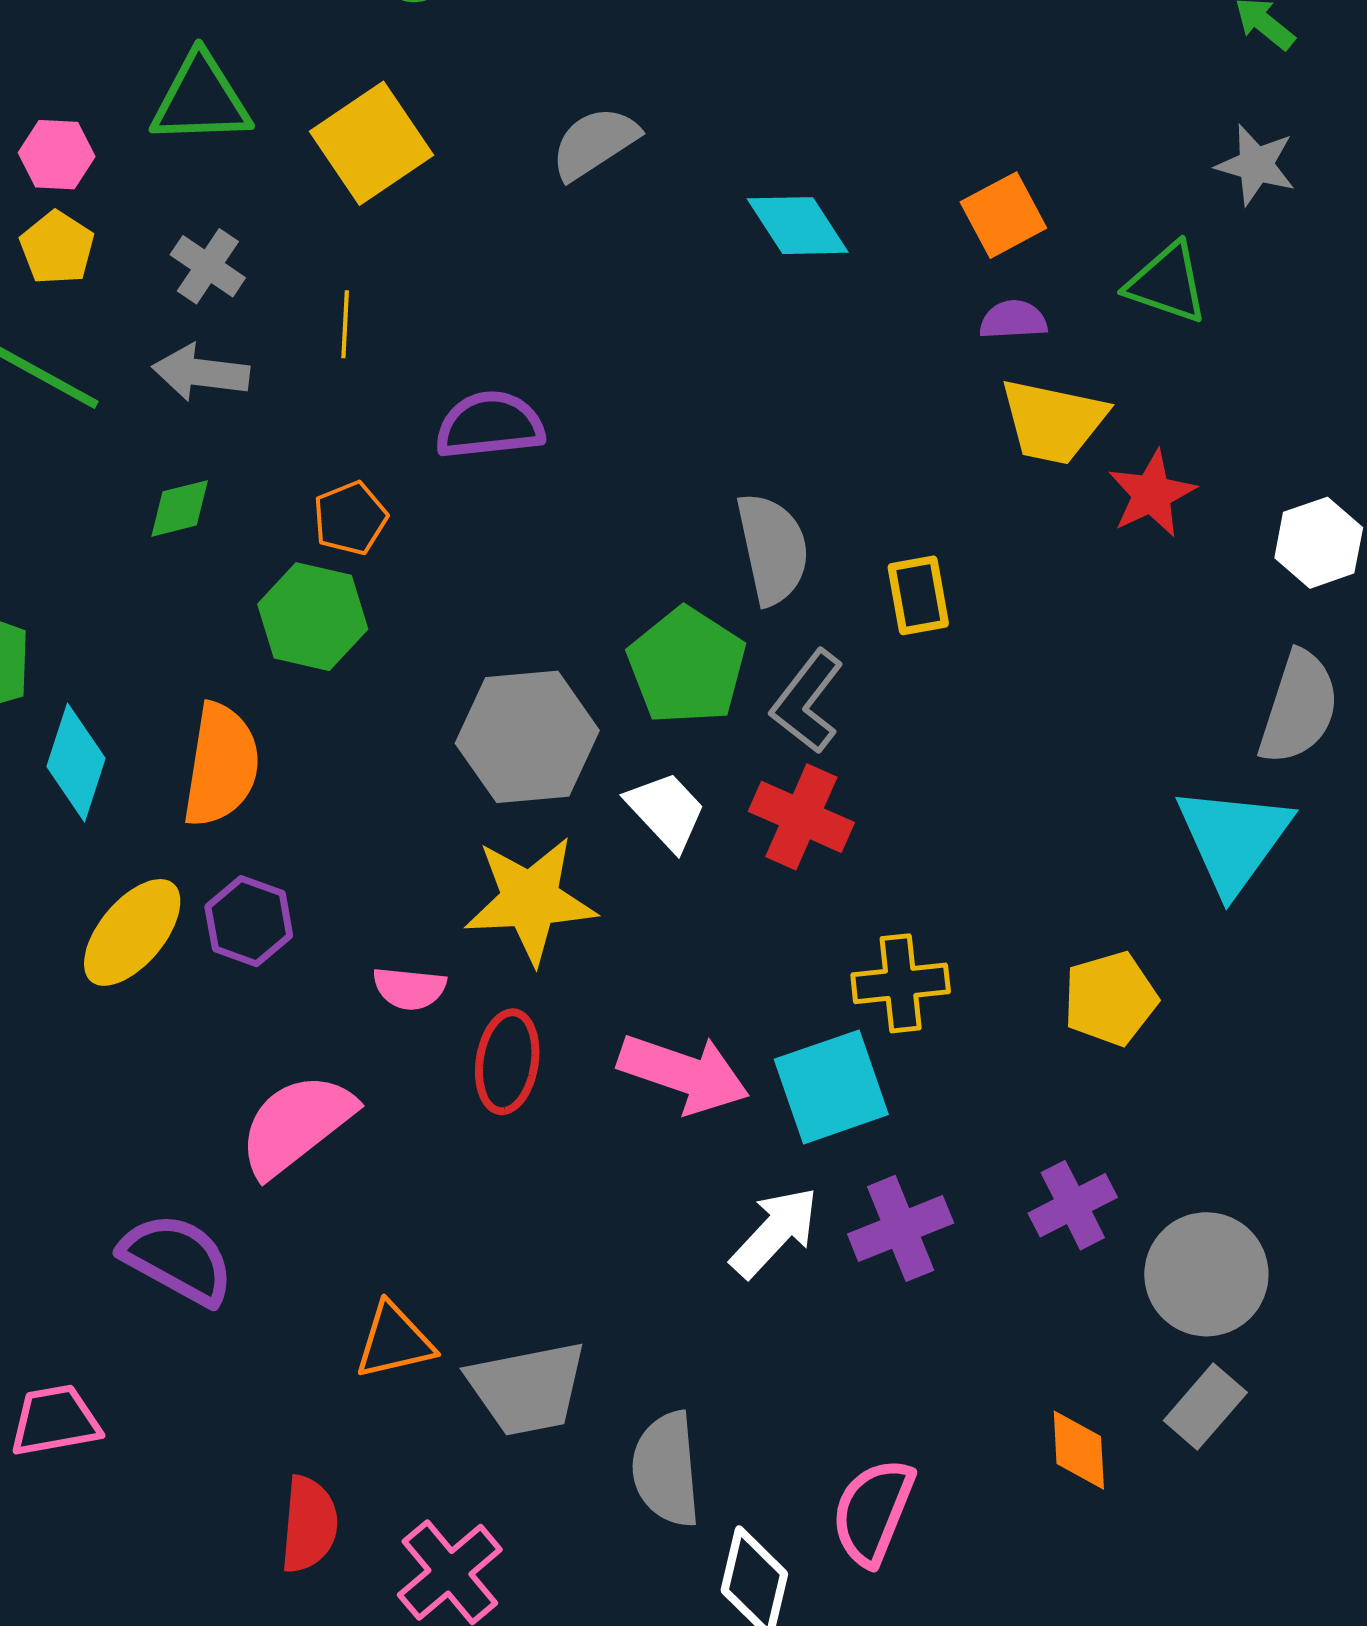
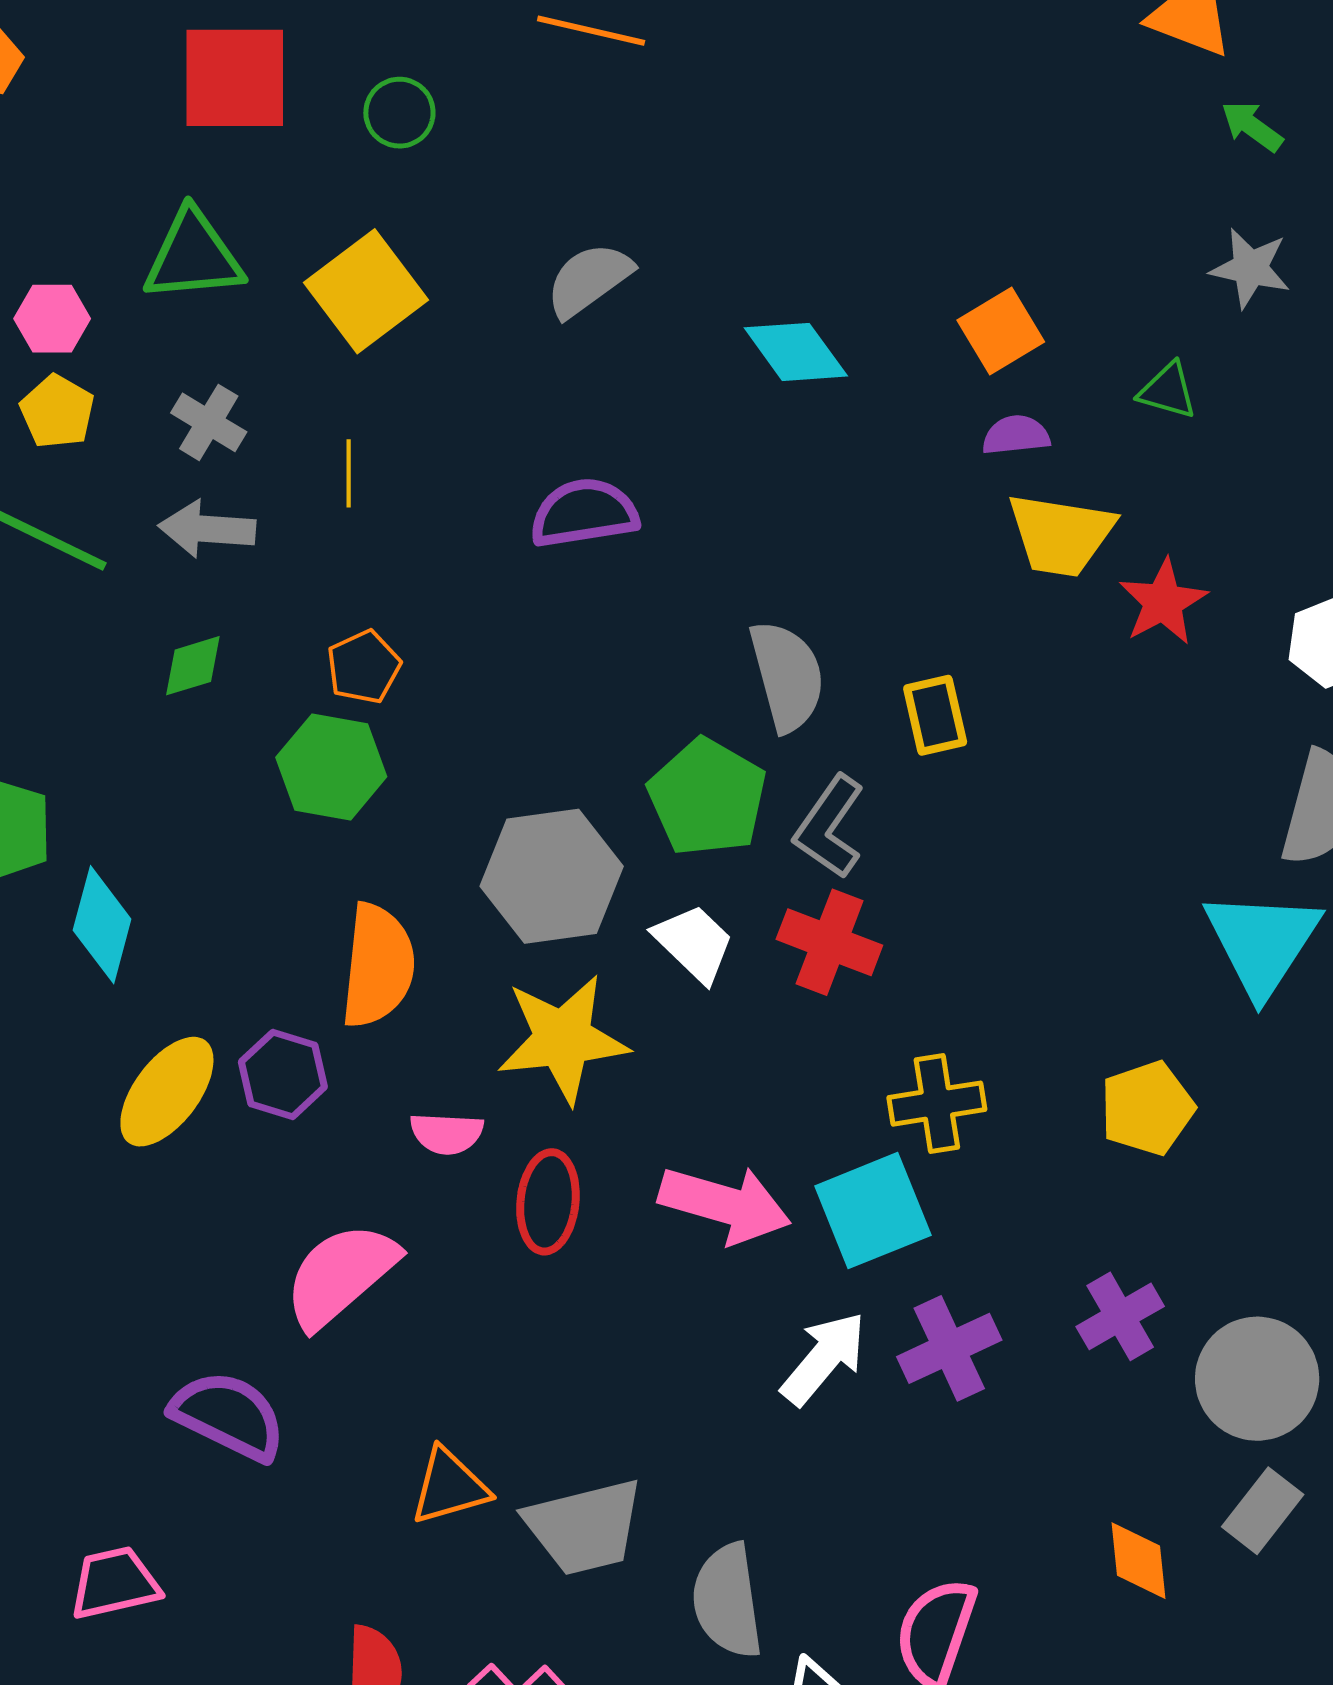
green triangle: (1167, 283) -> (1168, 391), size x0.7
purple semicircle: (490, 425) -> (584, 513), moved
orange semicircle: (221, 765) -> (378, 966), moved

